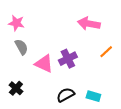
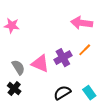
gray semicircle: (21, 47) -> (18, 67), moved
orange line: (106, 52) -> (85, 50), moved
cyan rectangle: (93, 96) -> (89, 93), turned 40

